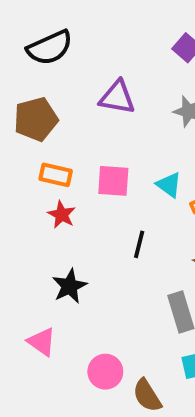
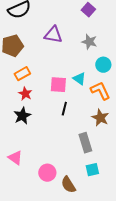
orange rectangle: (56, 175) -> (22, 74), turned -42
pink square: (113, 181) -> (58, 85), moved
black star: (70, 286) -> (22, 116), moved

